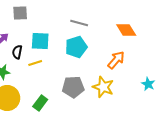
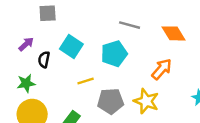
gray line: (79, 23) -> (130, 25), moved
cyan square: (40, 41) -> (71, 46), turned 30
yellow line: (35, 63) -> (86, 81), moved

